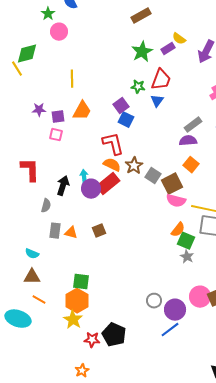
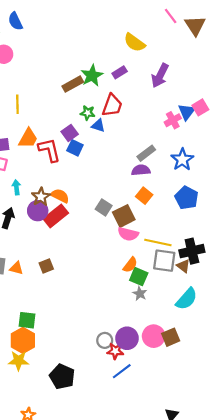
brown rectangle: (141, 16) -> (73, 84), moved
yellow semicircle: (179, 39) -> (134, 43), moved, size x1.5
blue triangle: (157, 101) -> (98, 126), moved, turned -48
red L-shape: (113, 144) -> (49, 150), moved
brown star: (134, 166) -> (41, 197), moved
cyan arrow: (84, 177) -> (16, 187), moved
purple circle: (91, 189) -> (38, 211), moved
purple circle: (175, 310) -> (127, 338), moved
yellow star: (73, 320) -> (19, 361), turned -30
red star: (92, 340) -> (115, 351), moved

